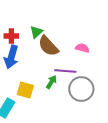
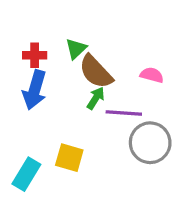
green arrow: (51, 82) -> (96, 98), moved
yellow square: (25, 90) -> (69, 158), moved

